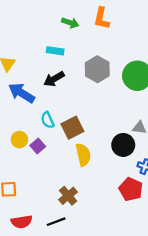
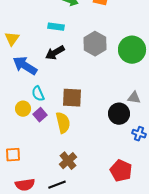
cyan semicircle: (48, 120) -> (38, 94), moved
brown square: (72, 128) -> (72, 98), turned 30
yellow semicircle: (83, 155) -> (63, 123), moved
red pentagon: (131, 189) -> (121, 171), moved

